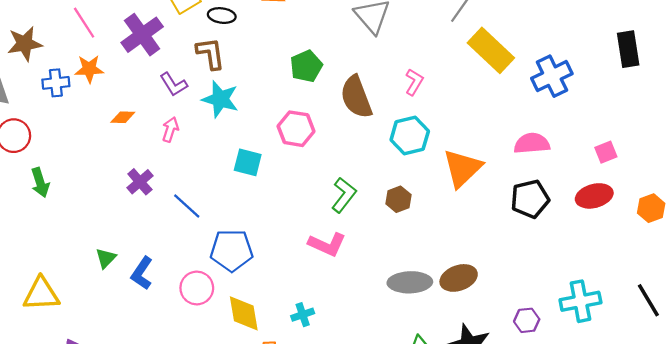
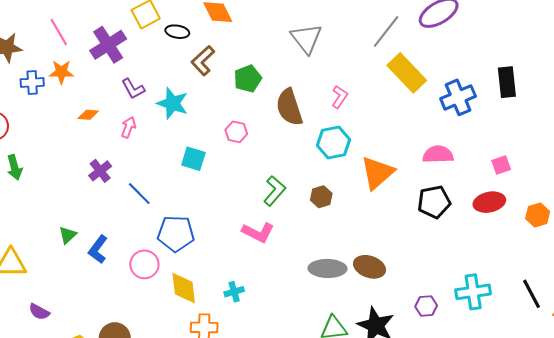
black rectangle: (628, 49) -> (507, 82), moved
brown L-shape: (210, 53) -> (203, 61), moved, turned -128
pink hexagon: (296, 129) -> (236, 132), size x0.7
brown ellipse: (459, 278) -> (370, 267), turned 36

